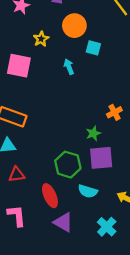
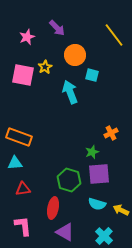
pink square: (19, 66) -> (23, 75), moved
cyan arrow: (69, 67) -> (70, 92), size x1.6
cyan semicircle: (88, 191) -> (97, 204), moved
red ellipse: (50, 196) -> (53, 208), turned 35

